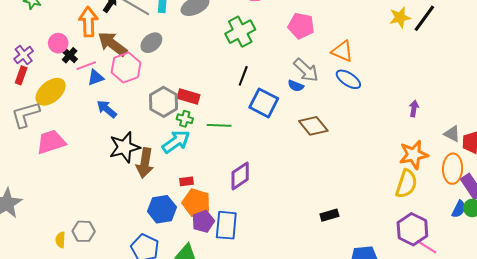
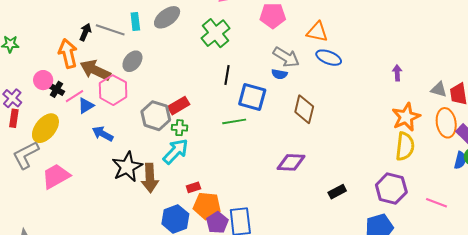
red rectangle: (188, 97) -> (179, 106), turned -35
green line: (219, 125) -> (234, 121), moved
brown diamond: (313, 126) -> (304, 109), turned 64
purple diamond: (240, 176) -> (291, 162), moved, turned 48
purple hexagon: (412, 229) -> (391, 189), moved

